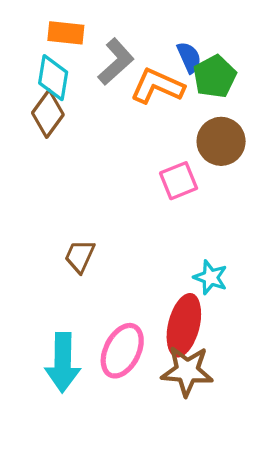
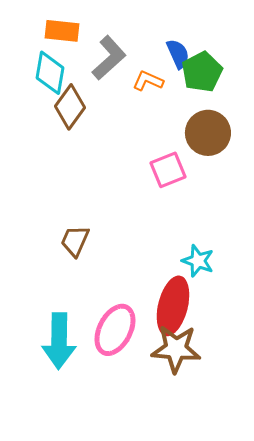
orange L-shape: (157, 86) -> (148, 81), size x0.6
brown diamond: (48, 114) -> (70, 107), moved

